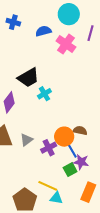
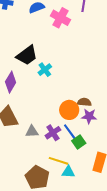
gray triangle: (26, 140) -> (32, 131), moved, turned 40
purple cross: (49, 148) -> (53, 133), moved
blue line: (72, 150) -> (70, 132), moved
purple star: (81, 162) -> (89, 116), moved

